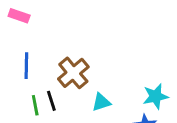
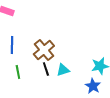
black line: (51, 101) -> (46, 69), moved

